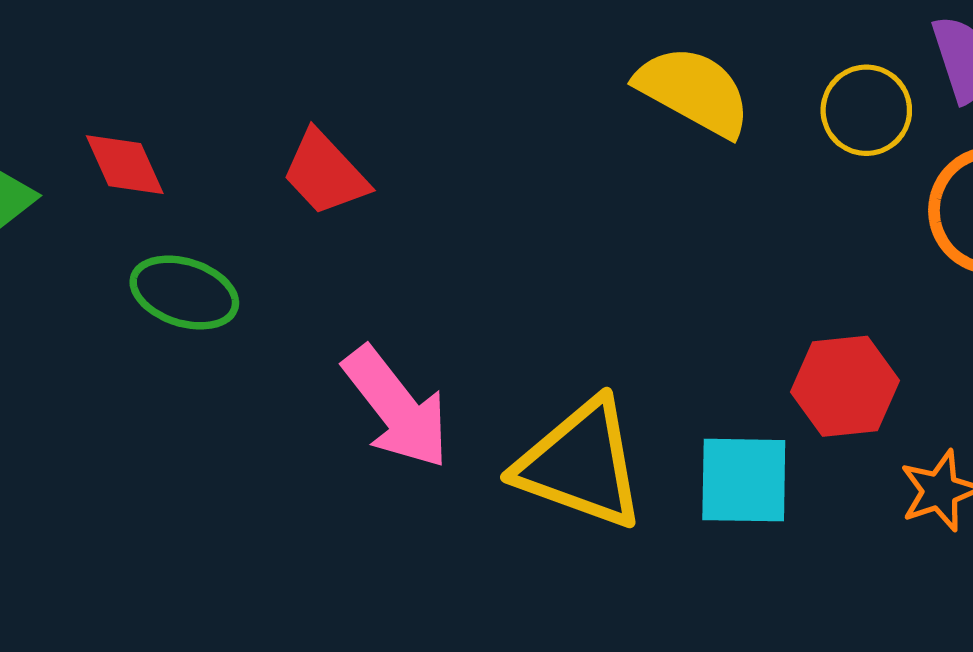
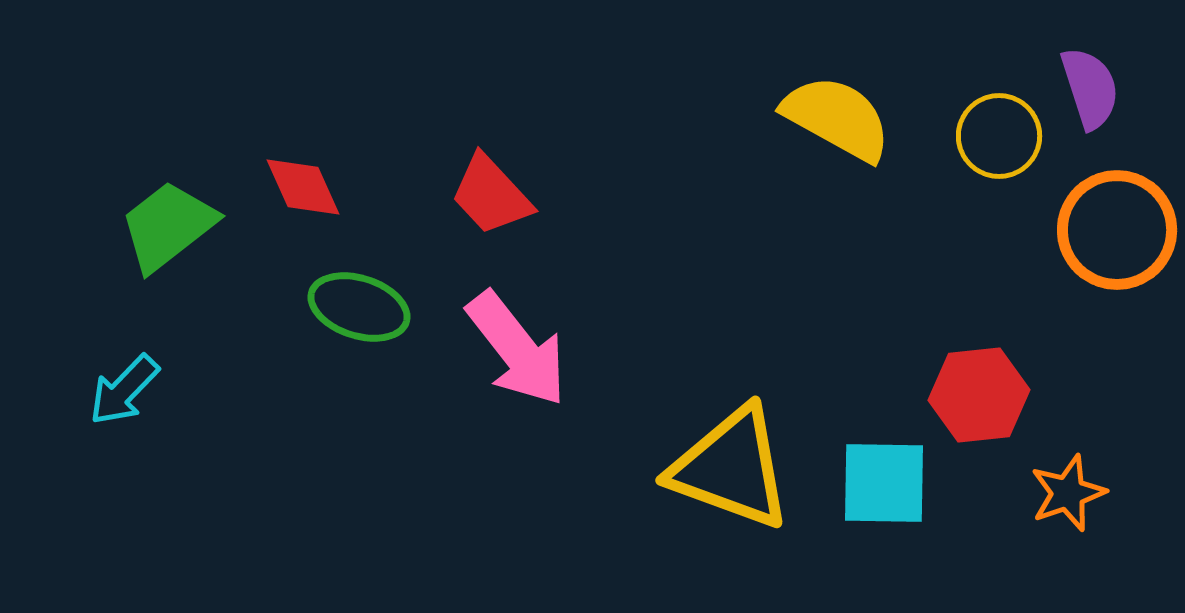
pink arrow: (396, 408) -> (517, 349), moved

